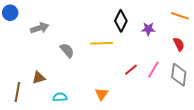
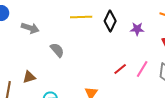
gray arrow: (40, 28) -> (30, 28), turned 36
yellow line: (102, 43) -> (81, 17), moved

